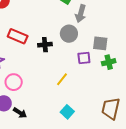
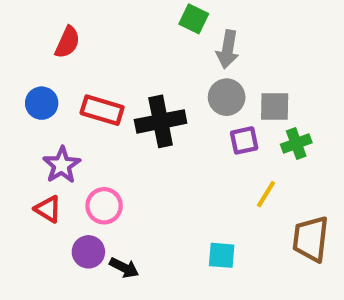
gray circle: (69, 34) -> (227, 97), moved
black cross: (45, 45) -> (161, 121), size x1.6
yellow line: (62, 79) -> (266, 194), moved
cyan square: (67, 112) -> (222, 255), turned -32

